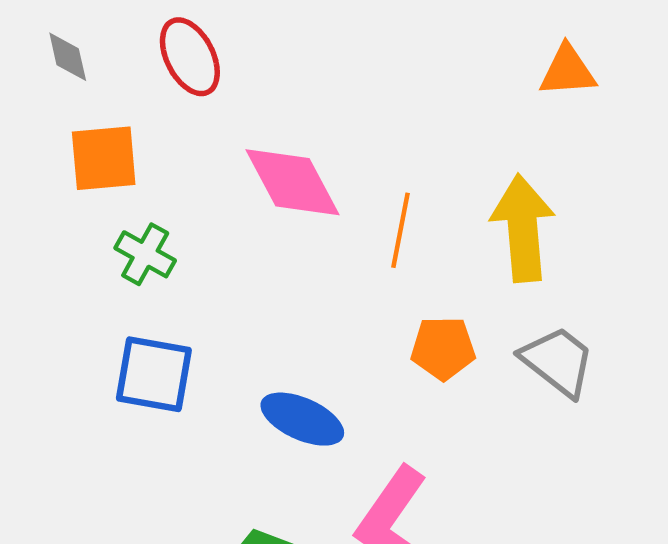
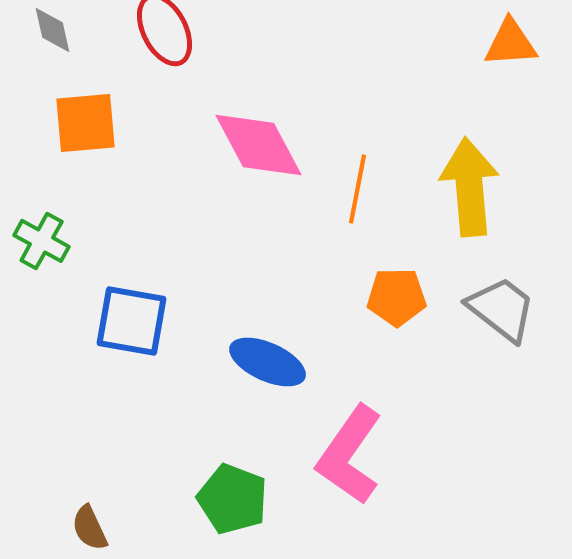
green cross: (145, 254) -> (42, 241), moved

